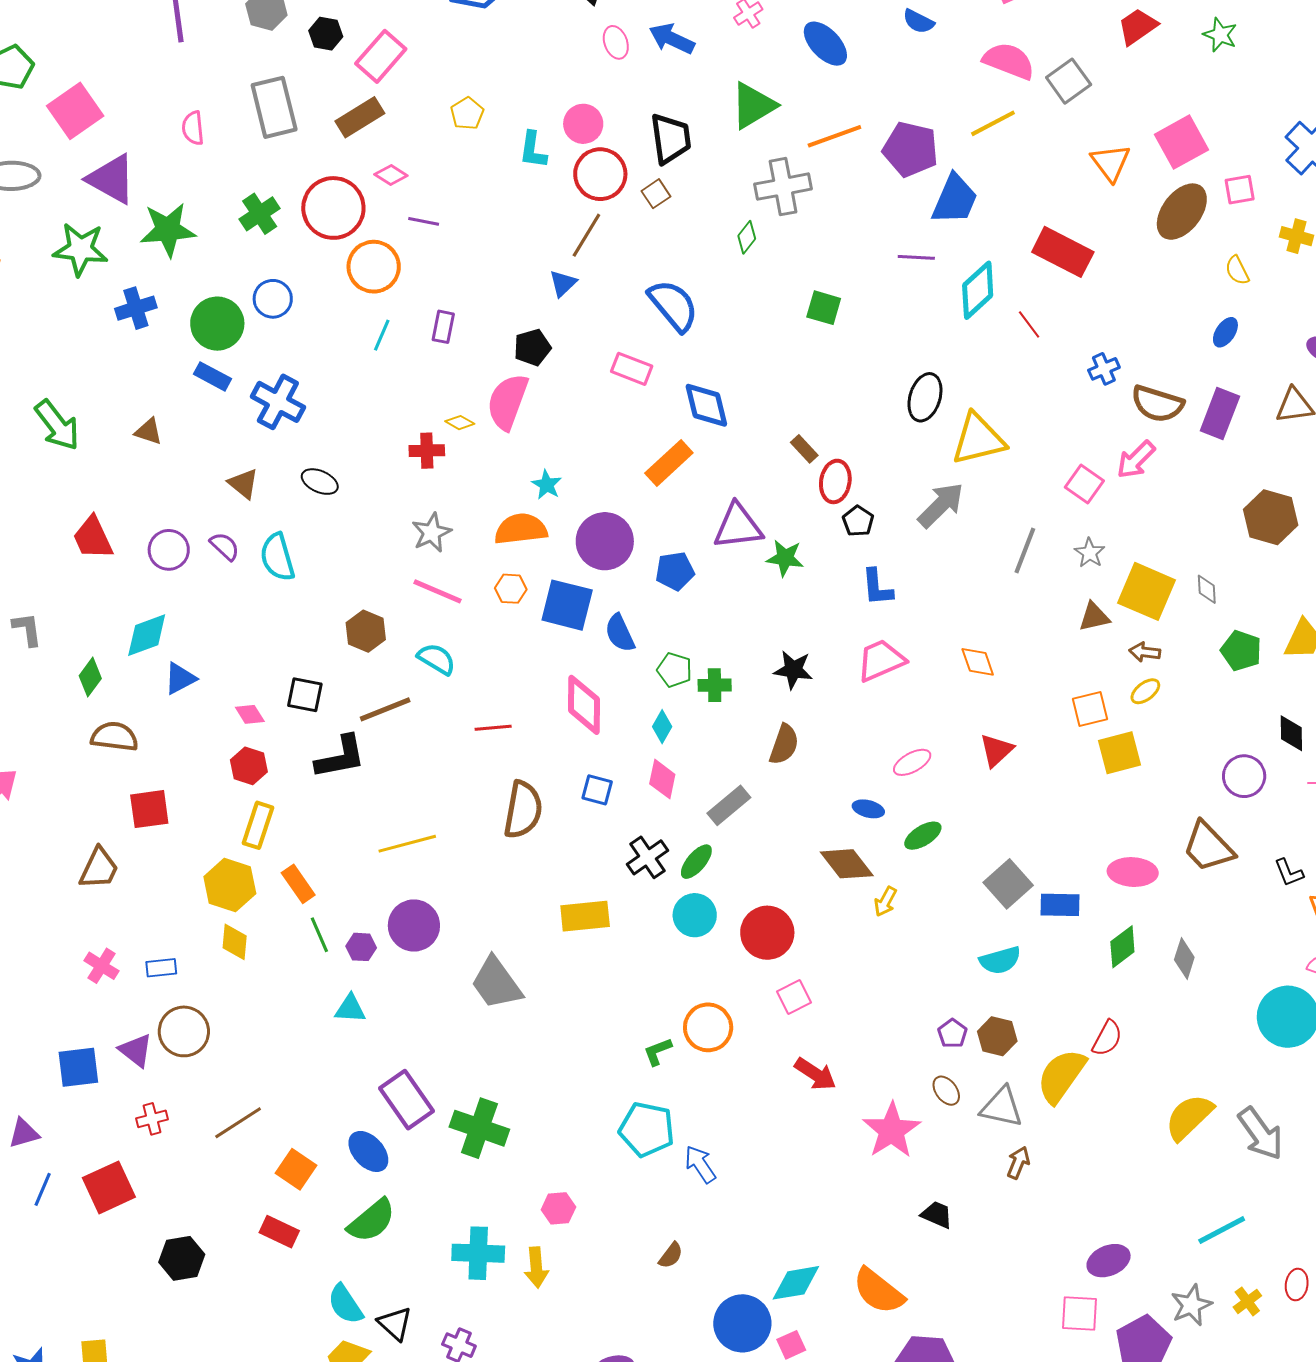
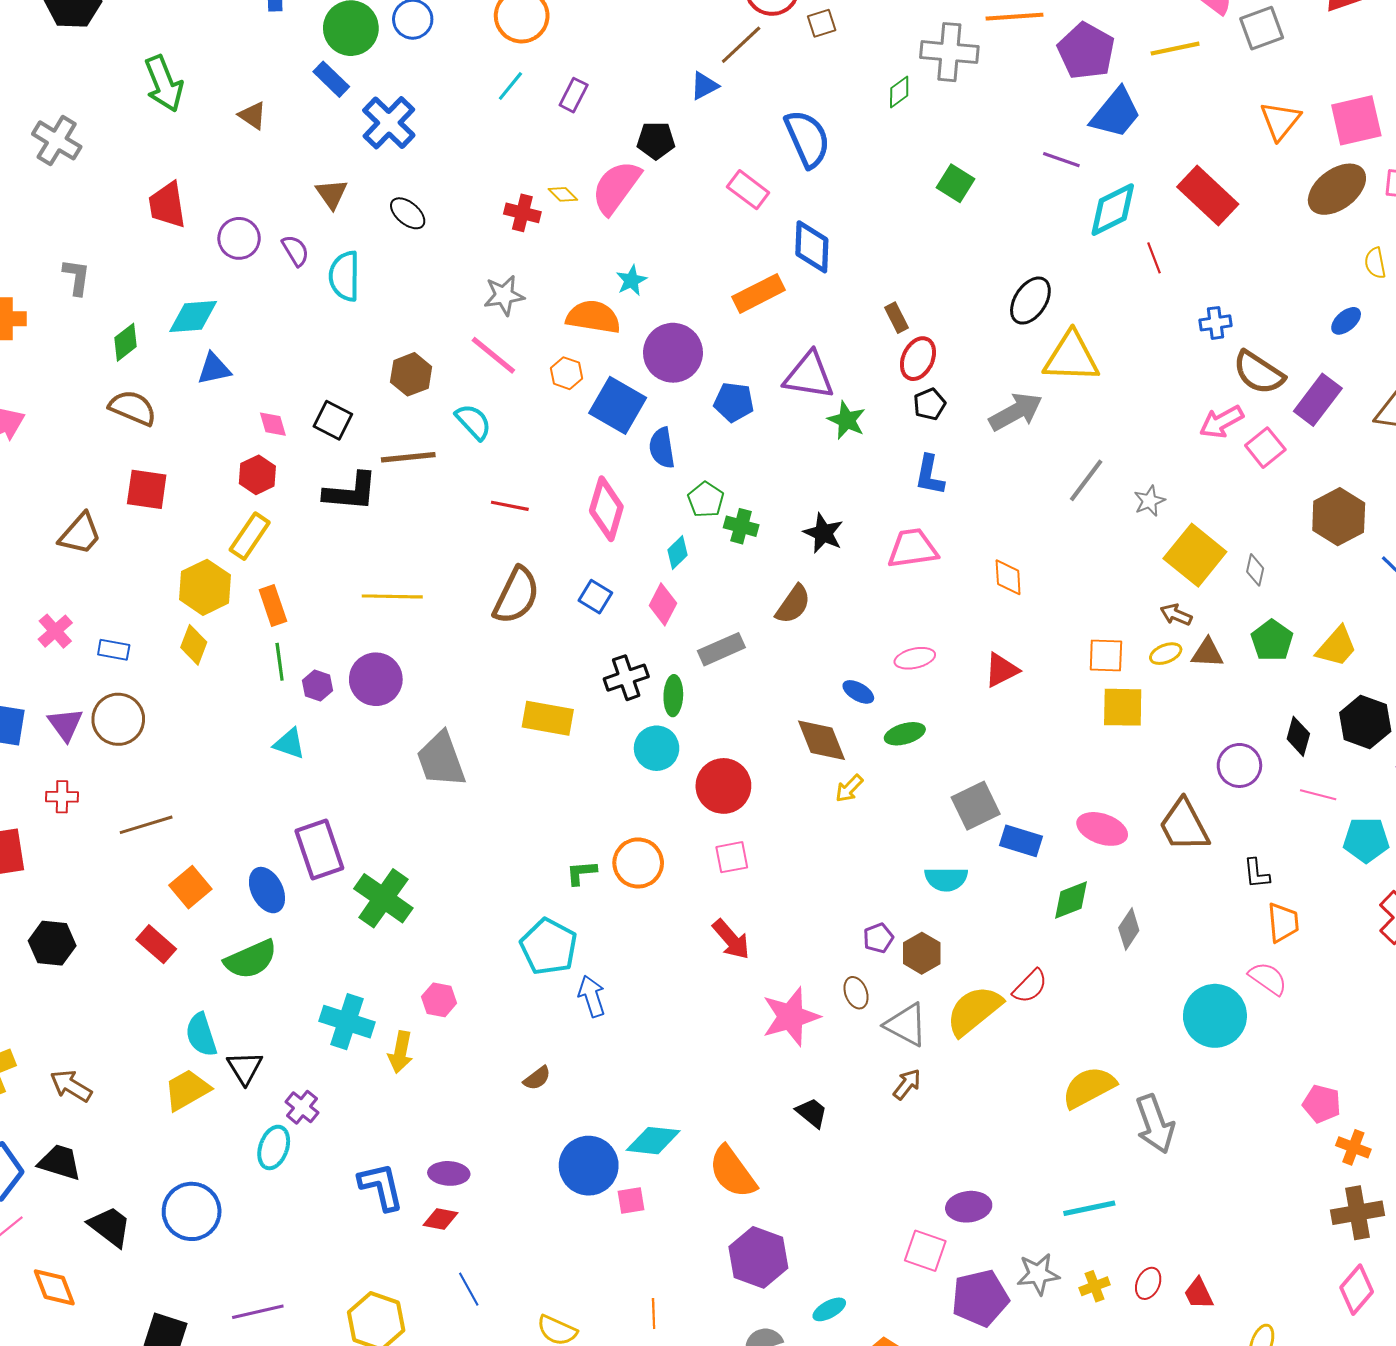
pink square: (1084, 484) -> (1265, 448), moved
brown triangle: (1094, 617) -> (1207, 653), moved
green ellipse: (696, 862) -> (673, 696), turned -54

